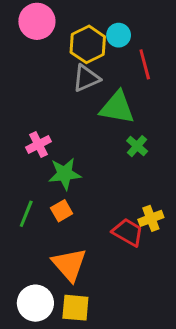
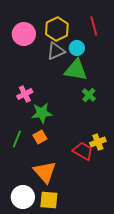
pink circle: (37, 21) -> (24, 34), moved
cyan circle: (119, 35) -> (77, 48), moved
red line: (145, 64) -> (94, 26), moved

